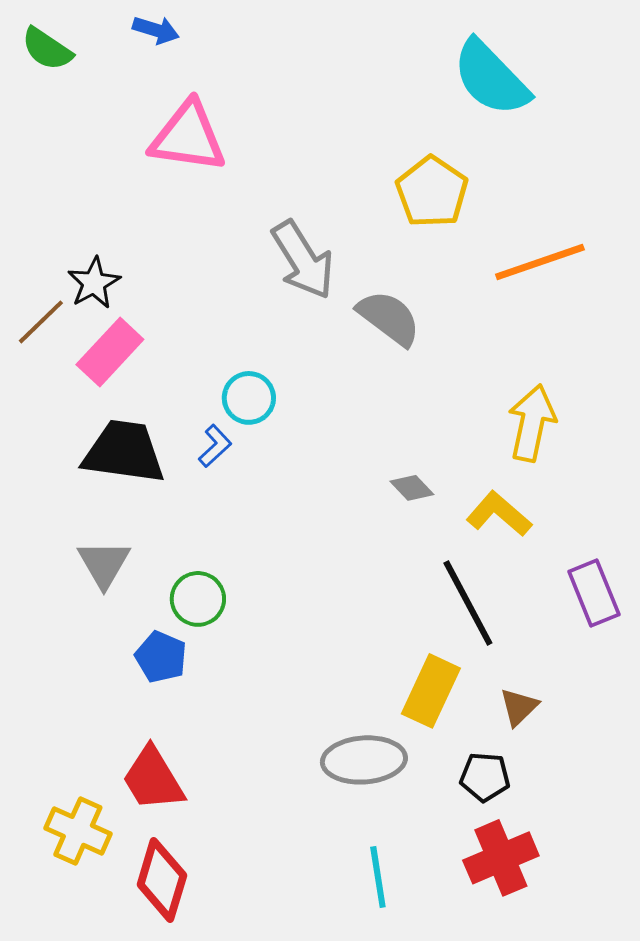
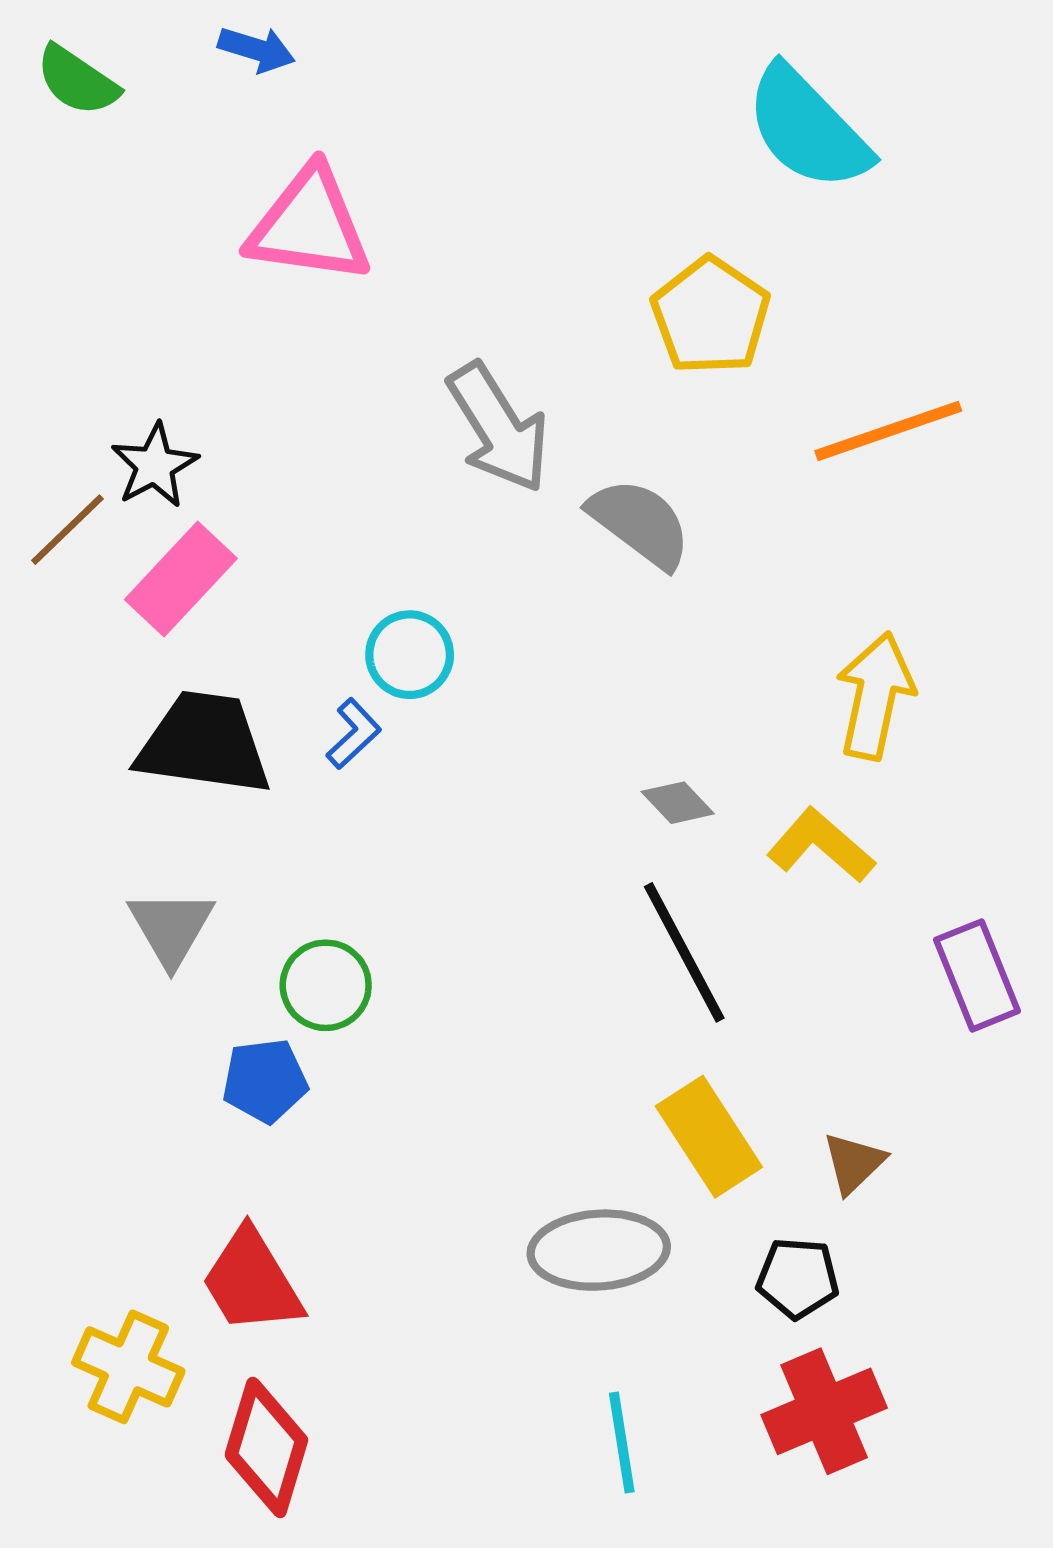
black line: (468, 603) -> (684, 952), moved
blue pentagon: (161, 657) -> (265, 1081), turned -30
yellow rectangle: (431, 691) -> (709, 1137), turned -58

